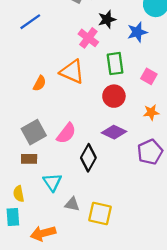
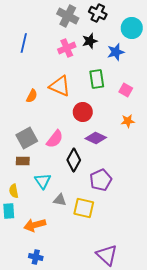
blue line: (30, 22) -> (24, 43), turned -42
pink cross: (88, 38) -> (67, 48), moved, turned 30
red circle: (114, 96) -> (83, 112), moved
purple pentagon: (150, 152) -> (101, 180), moved

